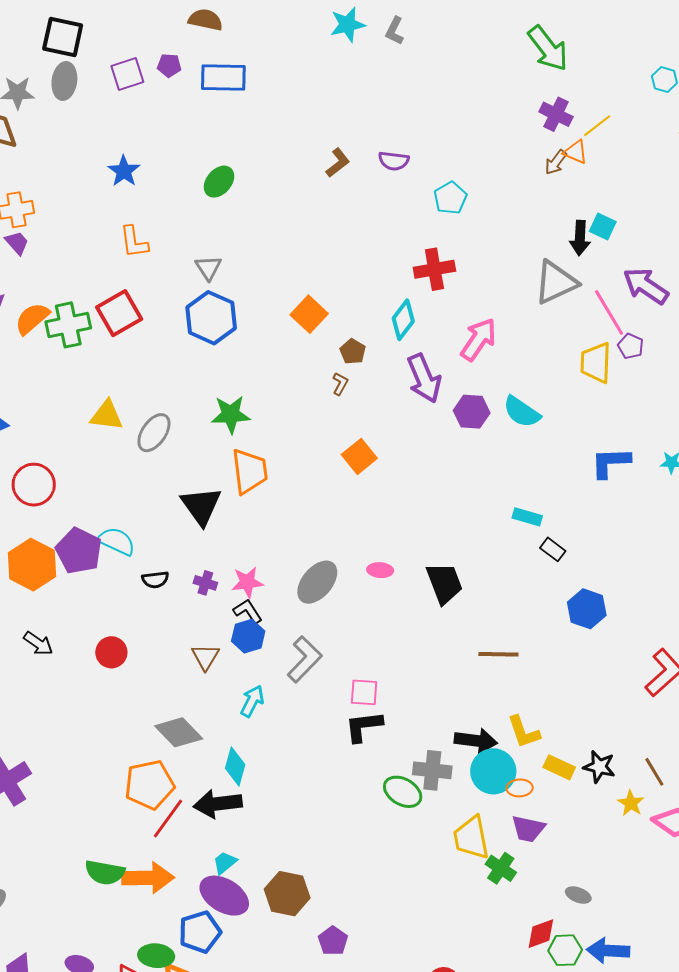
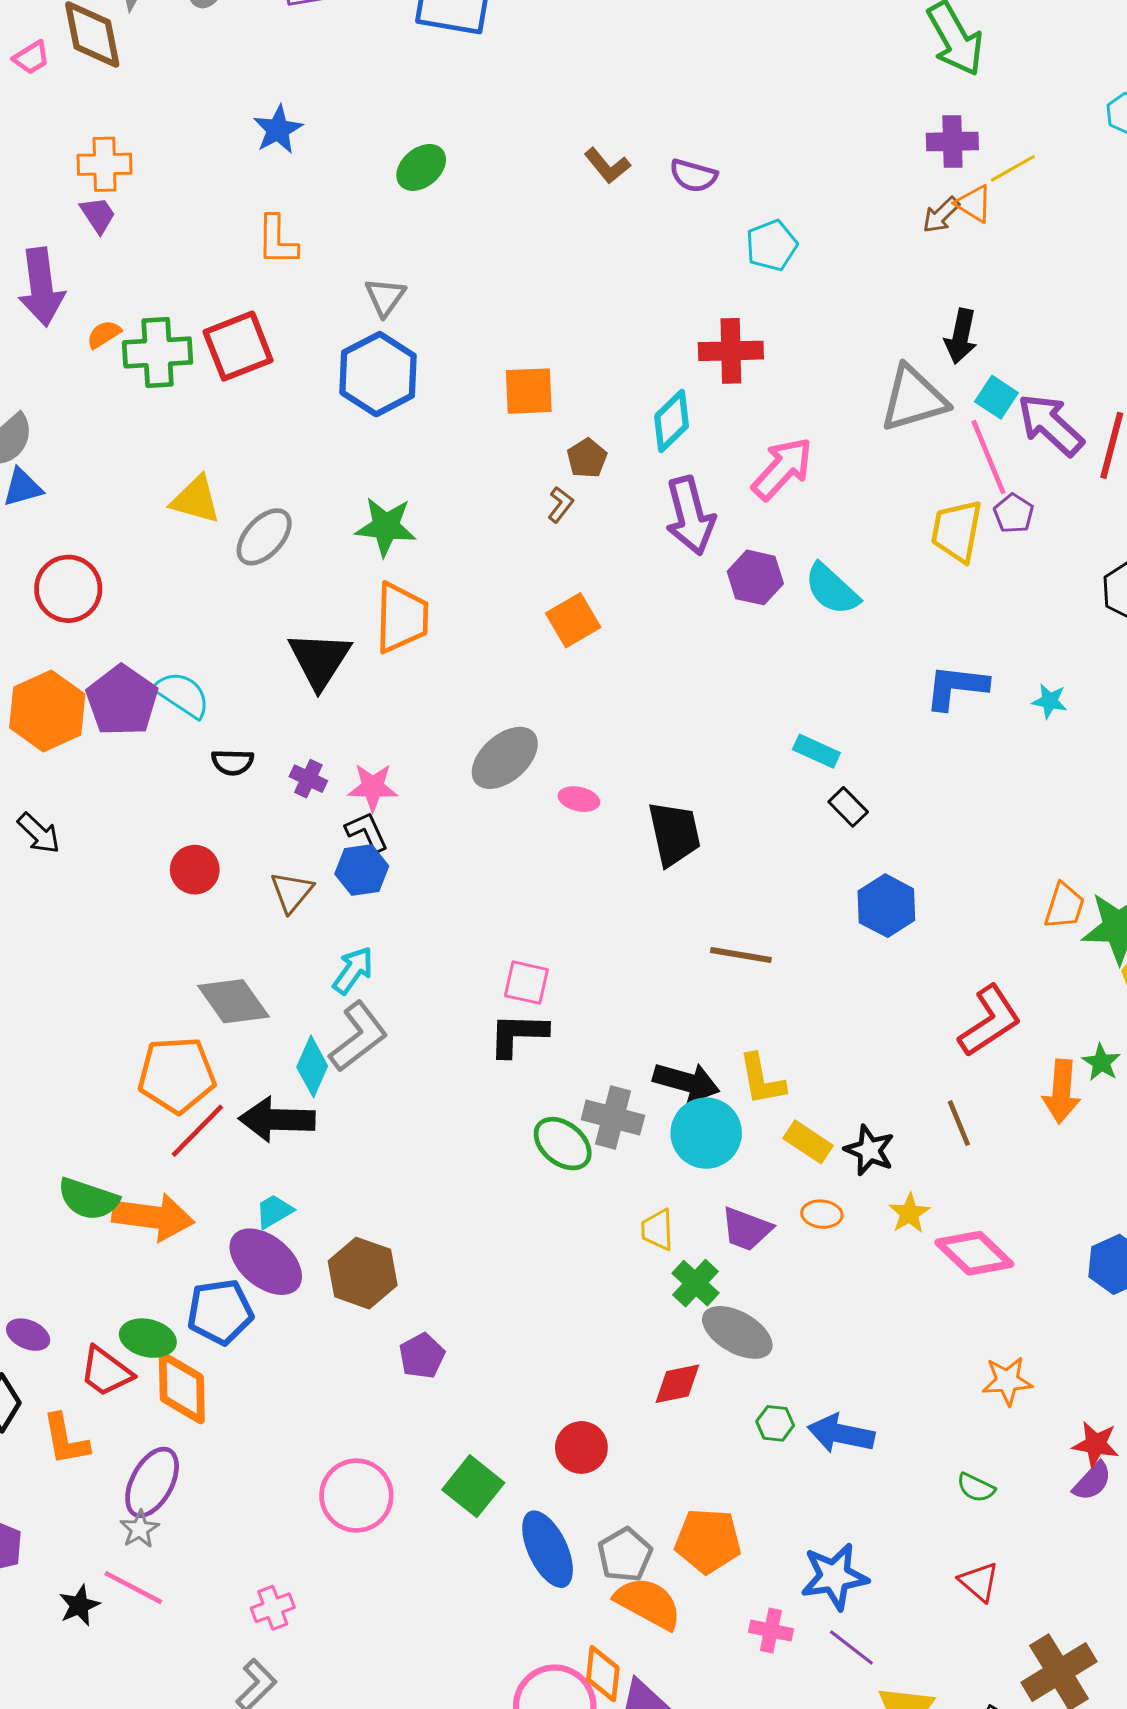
purple cross: (556, 114) -> (952, 142), turned -36
brown L-shape: (338, 163) -> (607, 166), turned 80
cyan square: (603, 227) -> (996, 397), moved
orange square: (309, 314) -> (529, 391), turned 36
orange semicircle: (32, 319) -> (104, 334), size x0.6
gray ellipse: (317, 582) -> (505, 758), moved
red circle: (111, 652) -> (195, 870), moved
gray L-shape: (305, 659) -> (358, 1037), moved
brown line: (654, 772) -> (959, 1123), moved
orange ellipse: (520, 788) -> (822, 1214), moved
yellow trapezoid: (471, 838) -> (657, 1230), size x0.6
gray ellipse: (578, 895) -> (737, 1332), moved, size x1.8
red diamond: (541, 934) -> (677, 1384), moved
green hexagon: (565, 950) -> (775, 1423), size x0.7

